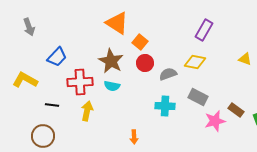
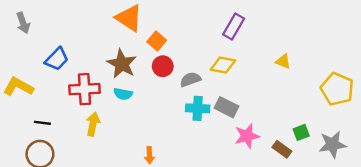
black line: (52, 105) -> (42, 123), moved
cyan cross: (165, 106) -> (198, 108), moved
brown rectangle: (236, 110) -> (282, 149), moved

